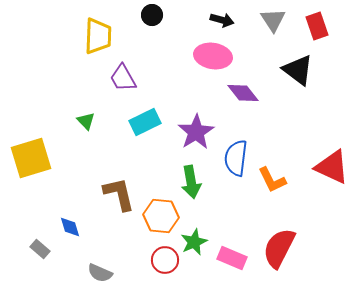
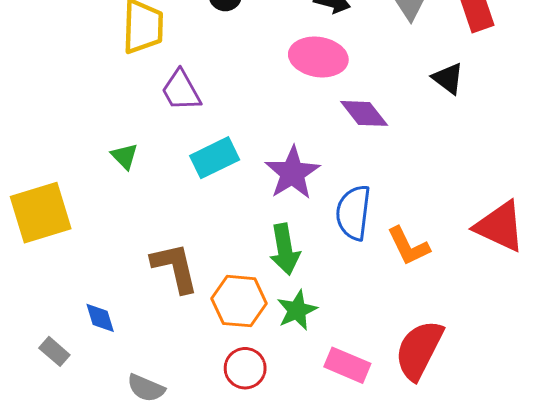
black triangle: (298, 70) -> (448, 78), size x0.7
green star: (194, 242) -> (297, 310), moved

